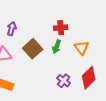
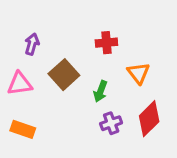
green arrow: (57, 47) -> (100, 91), moved
purple cross: (64, 81) -> (111, 123), turned 32

